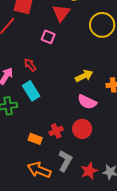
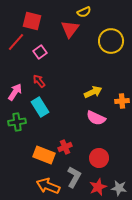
pink square: (48, 37) -> (40, 52), moved, turned 32
red circle: (82, 129) -> (99, 158), moved
orange rectangle: (35, 139) -> (44, 155), size x1.5

